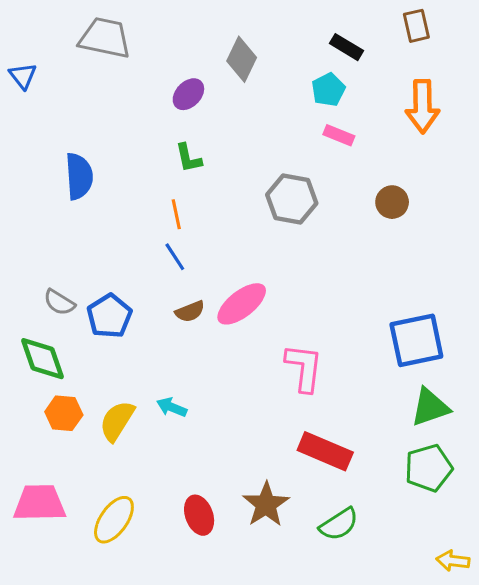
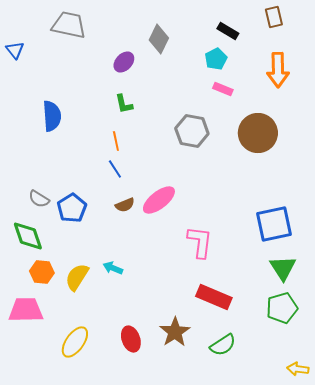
brown circle: (392, 202) -> (258, 133), size x1.8
green triangle: (430, 407) -> (283, 268), turned -44
pink trapezoid: (40, 503) -> (26, 310), moved

